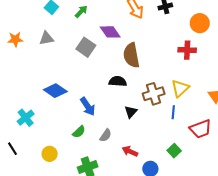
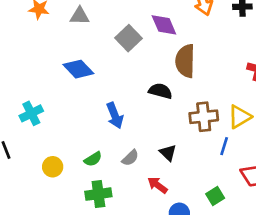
blue diamond: (55, 91) -> (78, 69), moved
black triangle: (131, 112) -> (168, 153), moved, turned -40
green semicircle: (79, 132) -> (93, 159), moved

